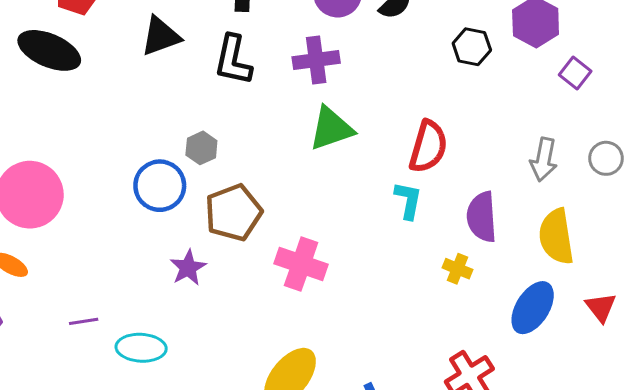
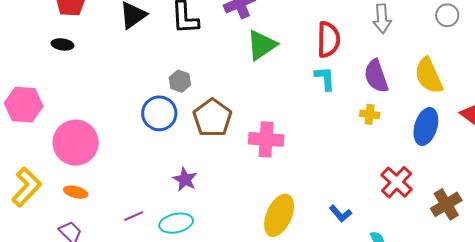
black ellipse: (49, 50) -> (62, 44), size x0.5
gray arrow: (544, 159) -> (382, 19), moved
purple star: (188, 268) -> (185, 179), moved

